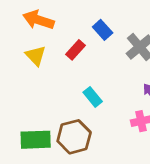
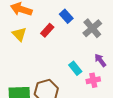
cyan rectangle: (93, 97) -> (75, 68), moved

